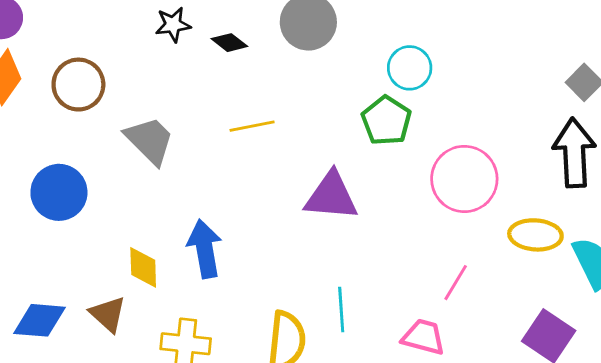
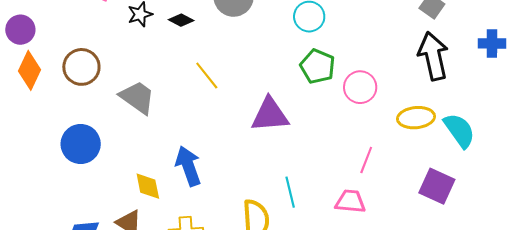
green pentagon: (386, 121) -> (318, 66), moved
yellow line: (252, 126) -> (207, 75), turned 72
pink circle: (464, 179) -> (360, 87), size x0.7

